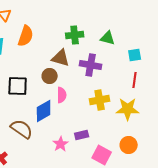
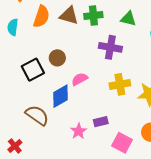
brown triangle: (61, 58) -> (69, 15), moved
brown circle: (50, 76) -> (57, 58), moved
black square: (18, 86) -> (33, 70), turned -30
pink semicircle: (62, 95) -> (80, 79), turned -119

